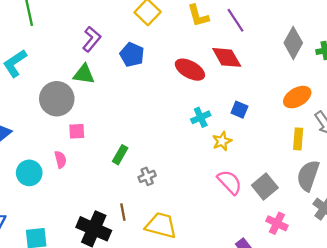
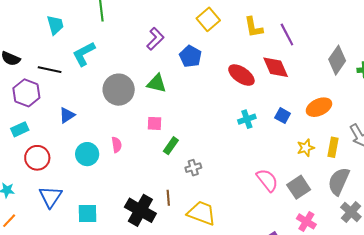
green triangle: (84, 74) -> (157, 83), moved
orange ellipse: (297, 97) -> (319, 107), moved
pink square: (77, 131) -> (155, 123), moved
yellow star: (222, 141) -> (306, 148), moved

